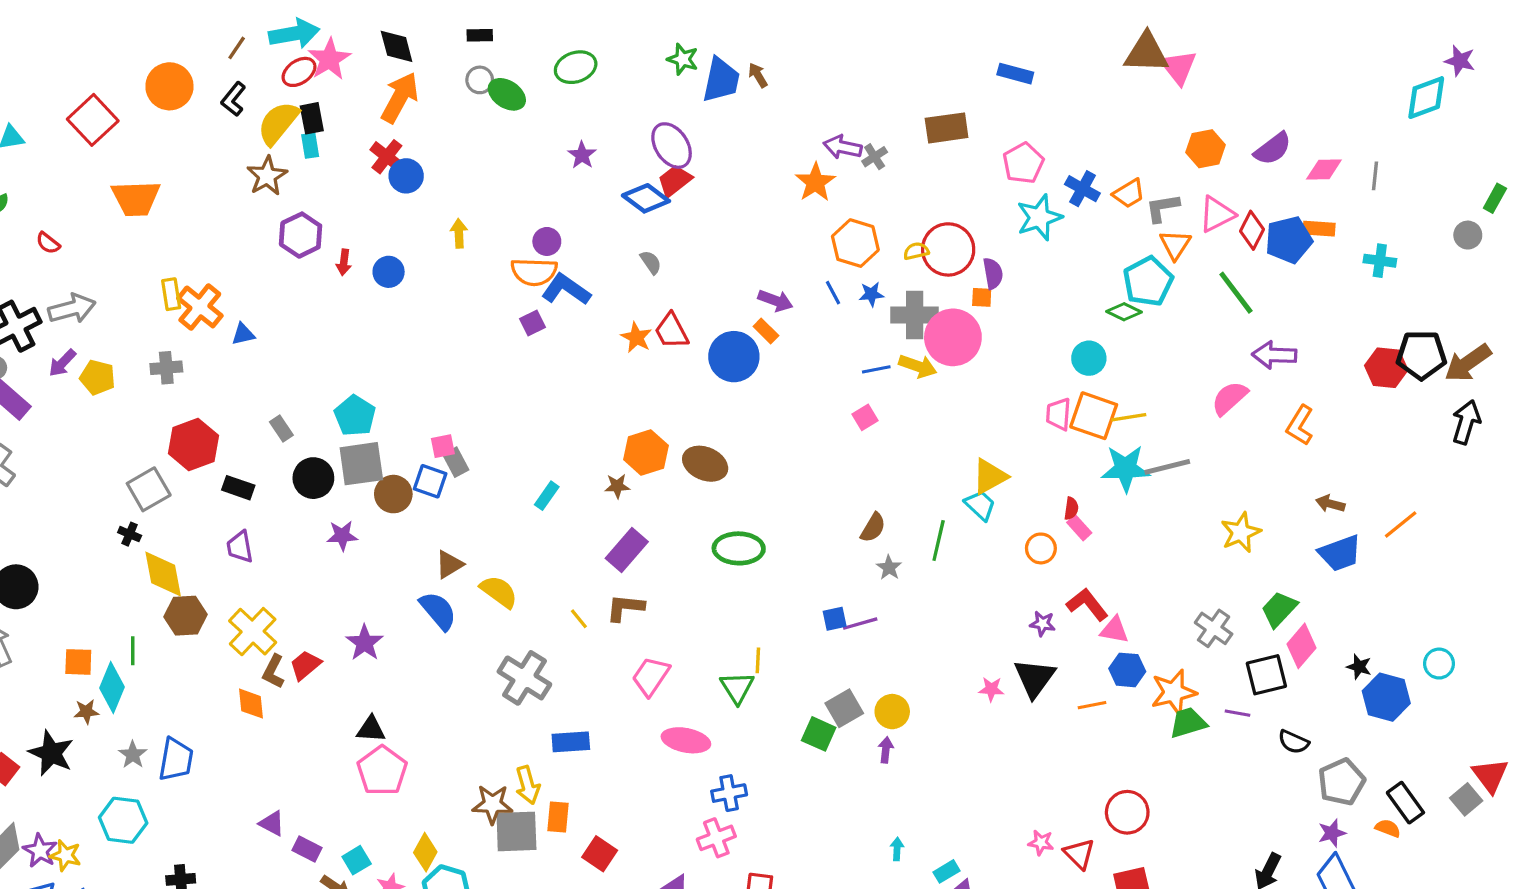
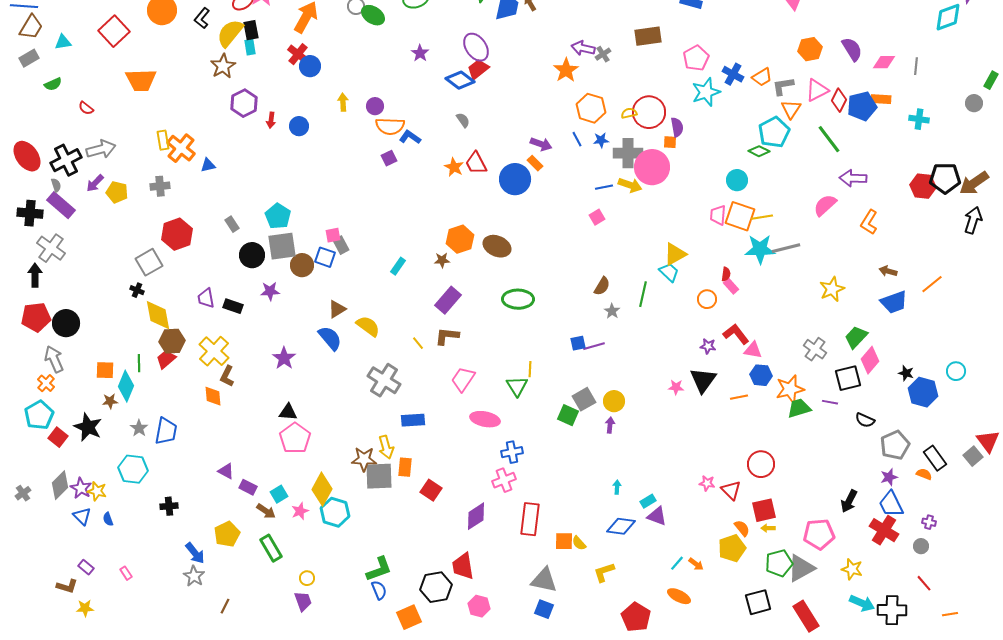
purple semicircle: (1273, 149) -> (852, 49), turned -85
purple circle: (547, 241) -> (375, 106), moved
blue L-shape: (566, 289) -> (410, 137), size x0.7
black rectangle: (238, 488) -> (233, 306), moved
red trapezoid: (305, 665) -> (166, 359), moved
yellow diamond: (425, 852) -> (322, 489), size x1.4

